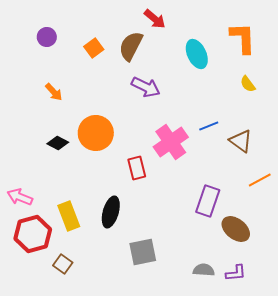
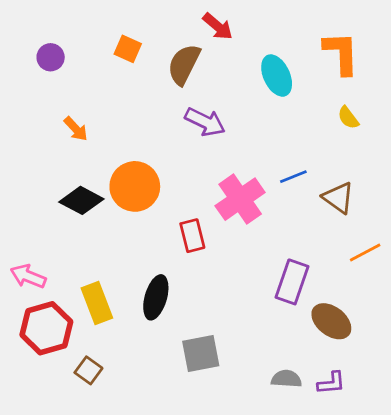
purple circle: (47, 37) -> (51, 57), moved
orange square: (94, 48) -> (128, 49), moved, turned -30
black diamond: (58, 143) -> (81, 200), size x1.4

